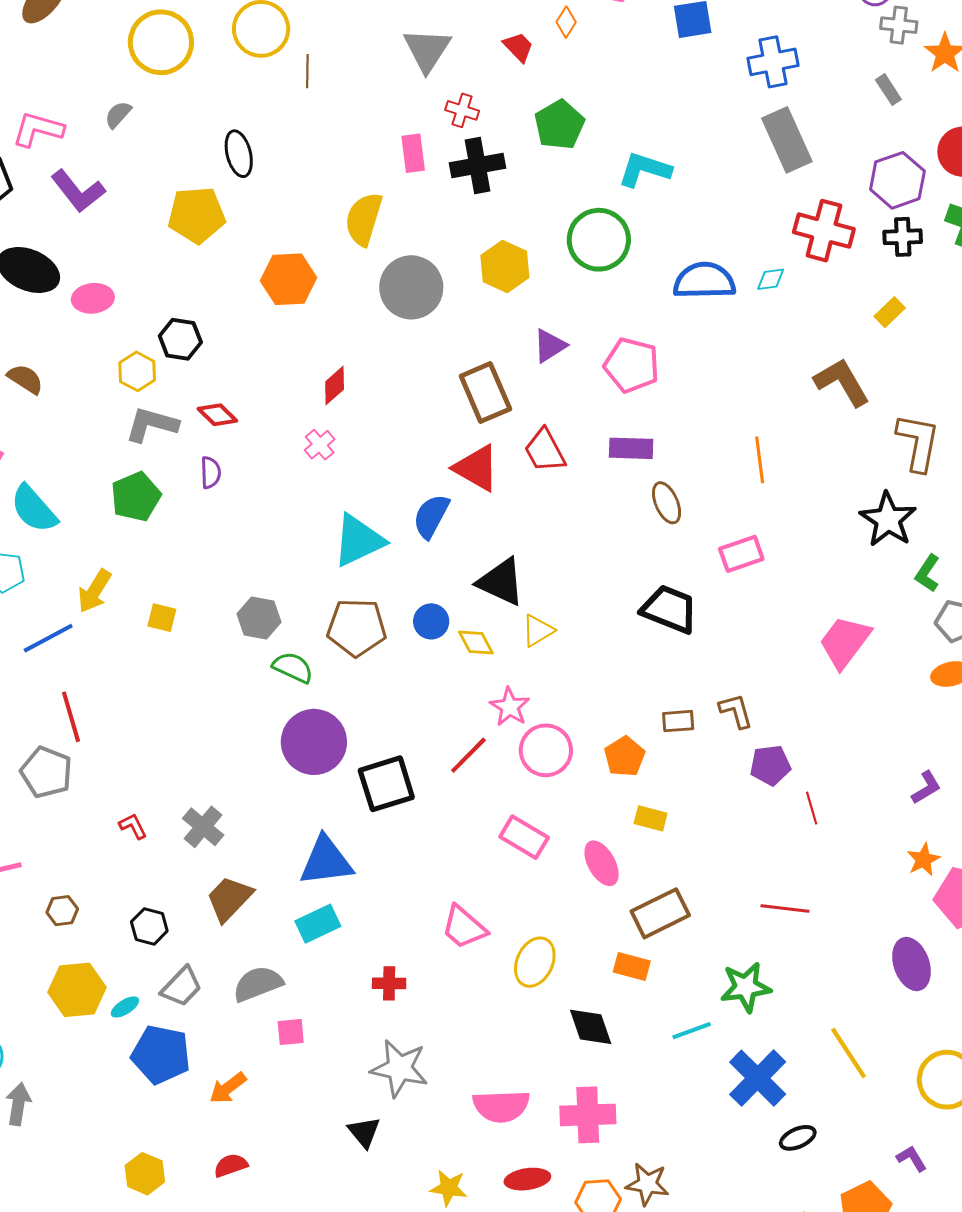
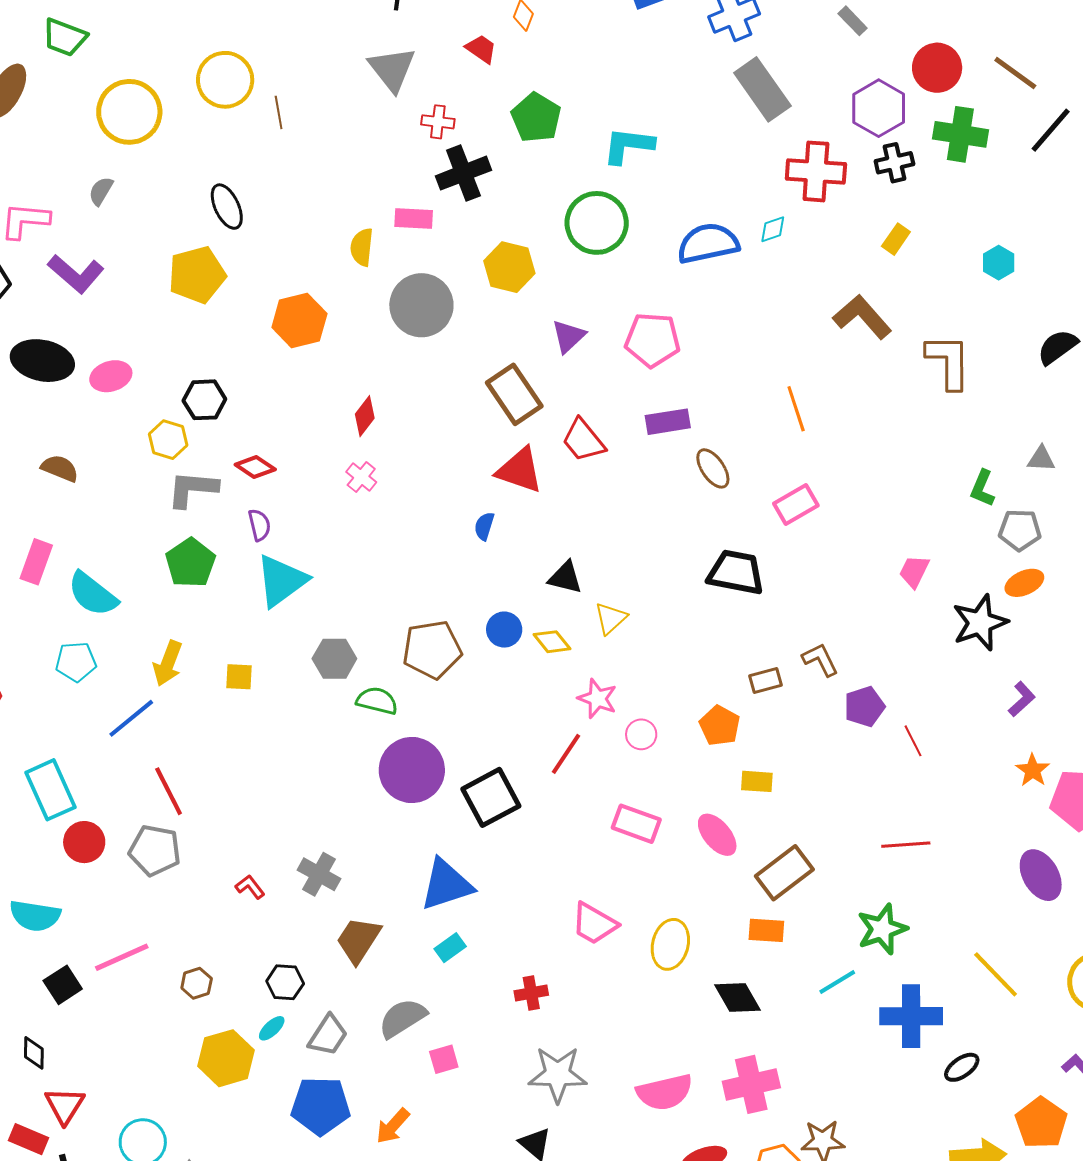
pink rectangle: (413, 153) -> (414, 219), moved, turned -69
yellow semicircle: (364, 219) -> (362, 247), size x0.7
blue semicircle: (431, 516) -> (484, 526), size x0.6
black star: (888, 519) -> (980, 623), moved, turned 30
cyan triangle: (358, 540) -> (281, 581), moved
black triangle: (501, 582) -> (565, 578), size x0.7
pink trapezoid: (845, 642) -> (914, 571), size x0.6
pink circle: (546, 750) -> (641, 734), size x0.6
cyan rectangle: (318, 924) -> (450, 948), size x0.7
cyan ellipse: (125, 1007) -> (272, 1028), moved
blue cross: (758, 1078) -> (911, 1016), turned -34

